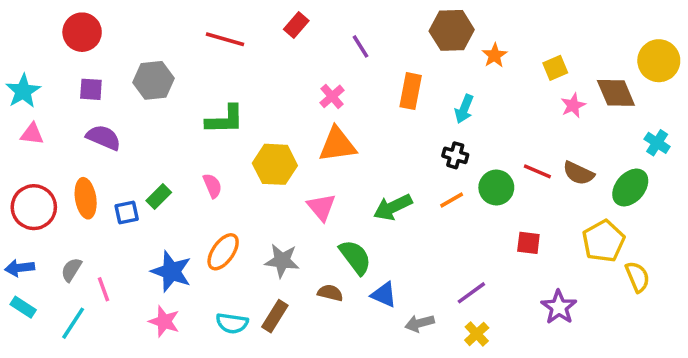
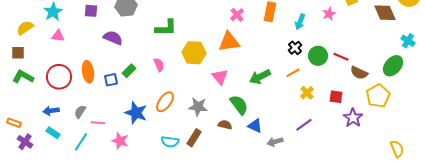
pink cross: (332, 96) -> (237, 15), moved
pink star: (573, 105) -> (329, 14), moved
purple semicircle: (103, 138) -> (113, 38), moved
black cross: (455, 155) -> (295, 48), turned 32
brown semicircle: (578, 173) -> (359, 73), moved
green circle: (496, 187) -> (318, 56), moved
yellow semicircle: (637, 277) -> (397, 149), moved
pink line: (103, 289) -> (98, 123), turned -64
purple star: (559, 307) -> (353, 118), moved
pink star: (164, 321) -> (120, 141), moved
yellow cross: (477, 334) -> (307, 93), moved

